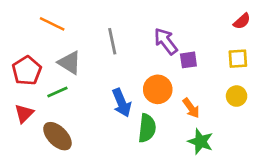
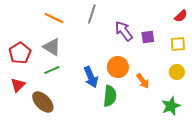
orange line: (52, 24) -> (54, 18), moved
gray line: (112, 41) -> (92, 14), moved, turned 30
purple square: (188, 60) -> (148, 37), moved
green line: (57, 92) -> (52, 70), moved
green star: (200, 141) -> (171, 106), moved, turned 30

